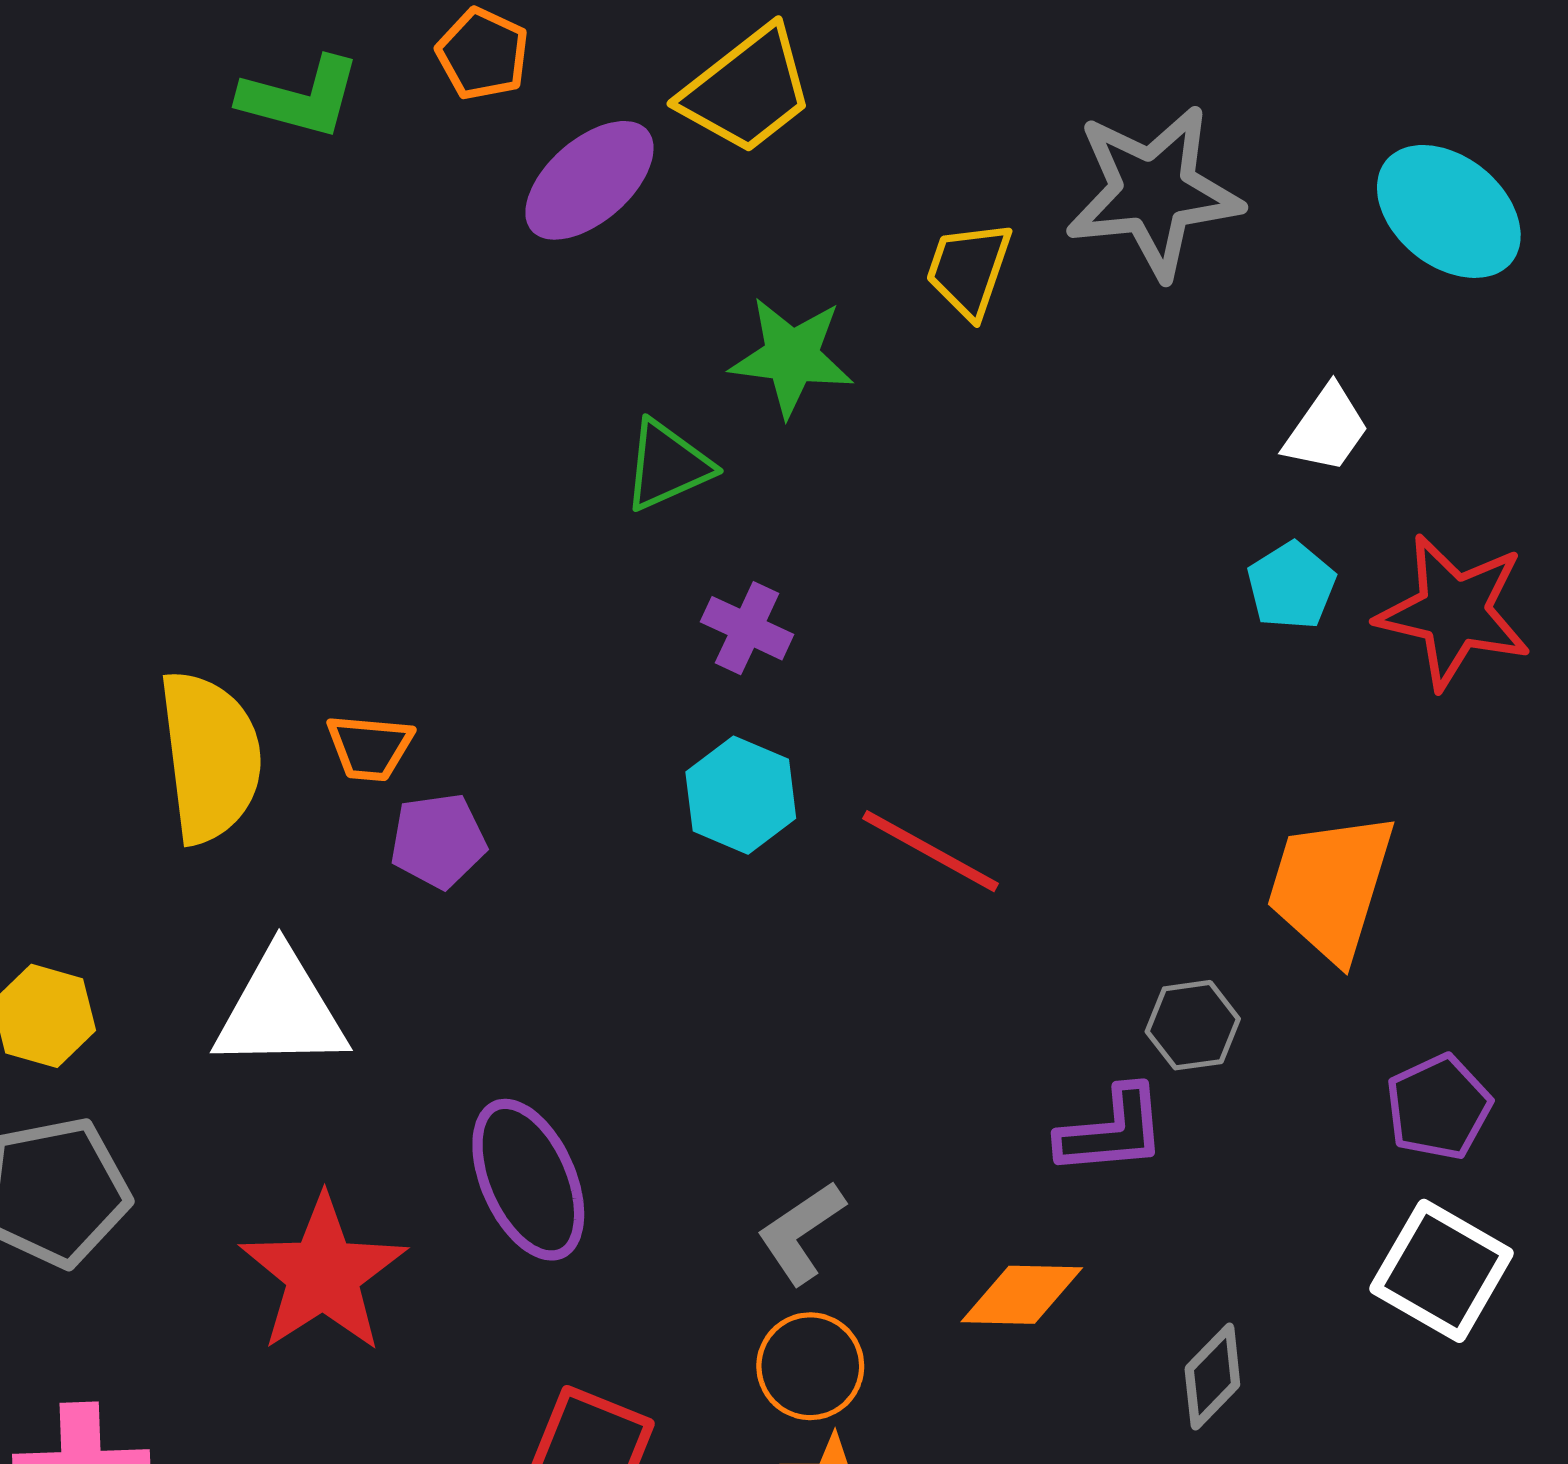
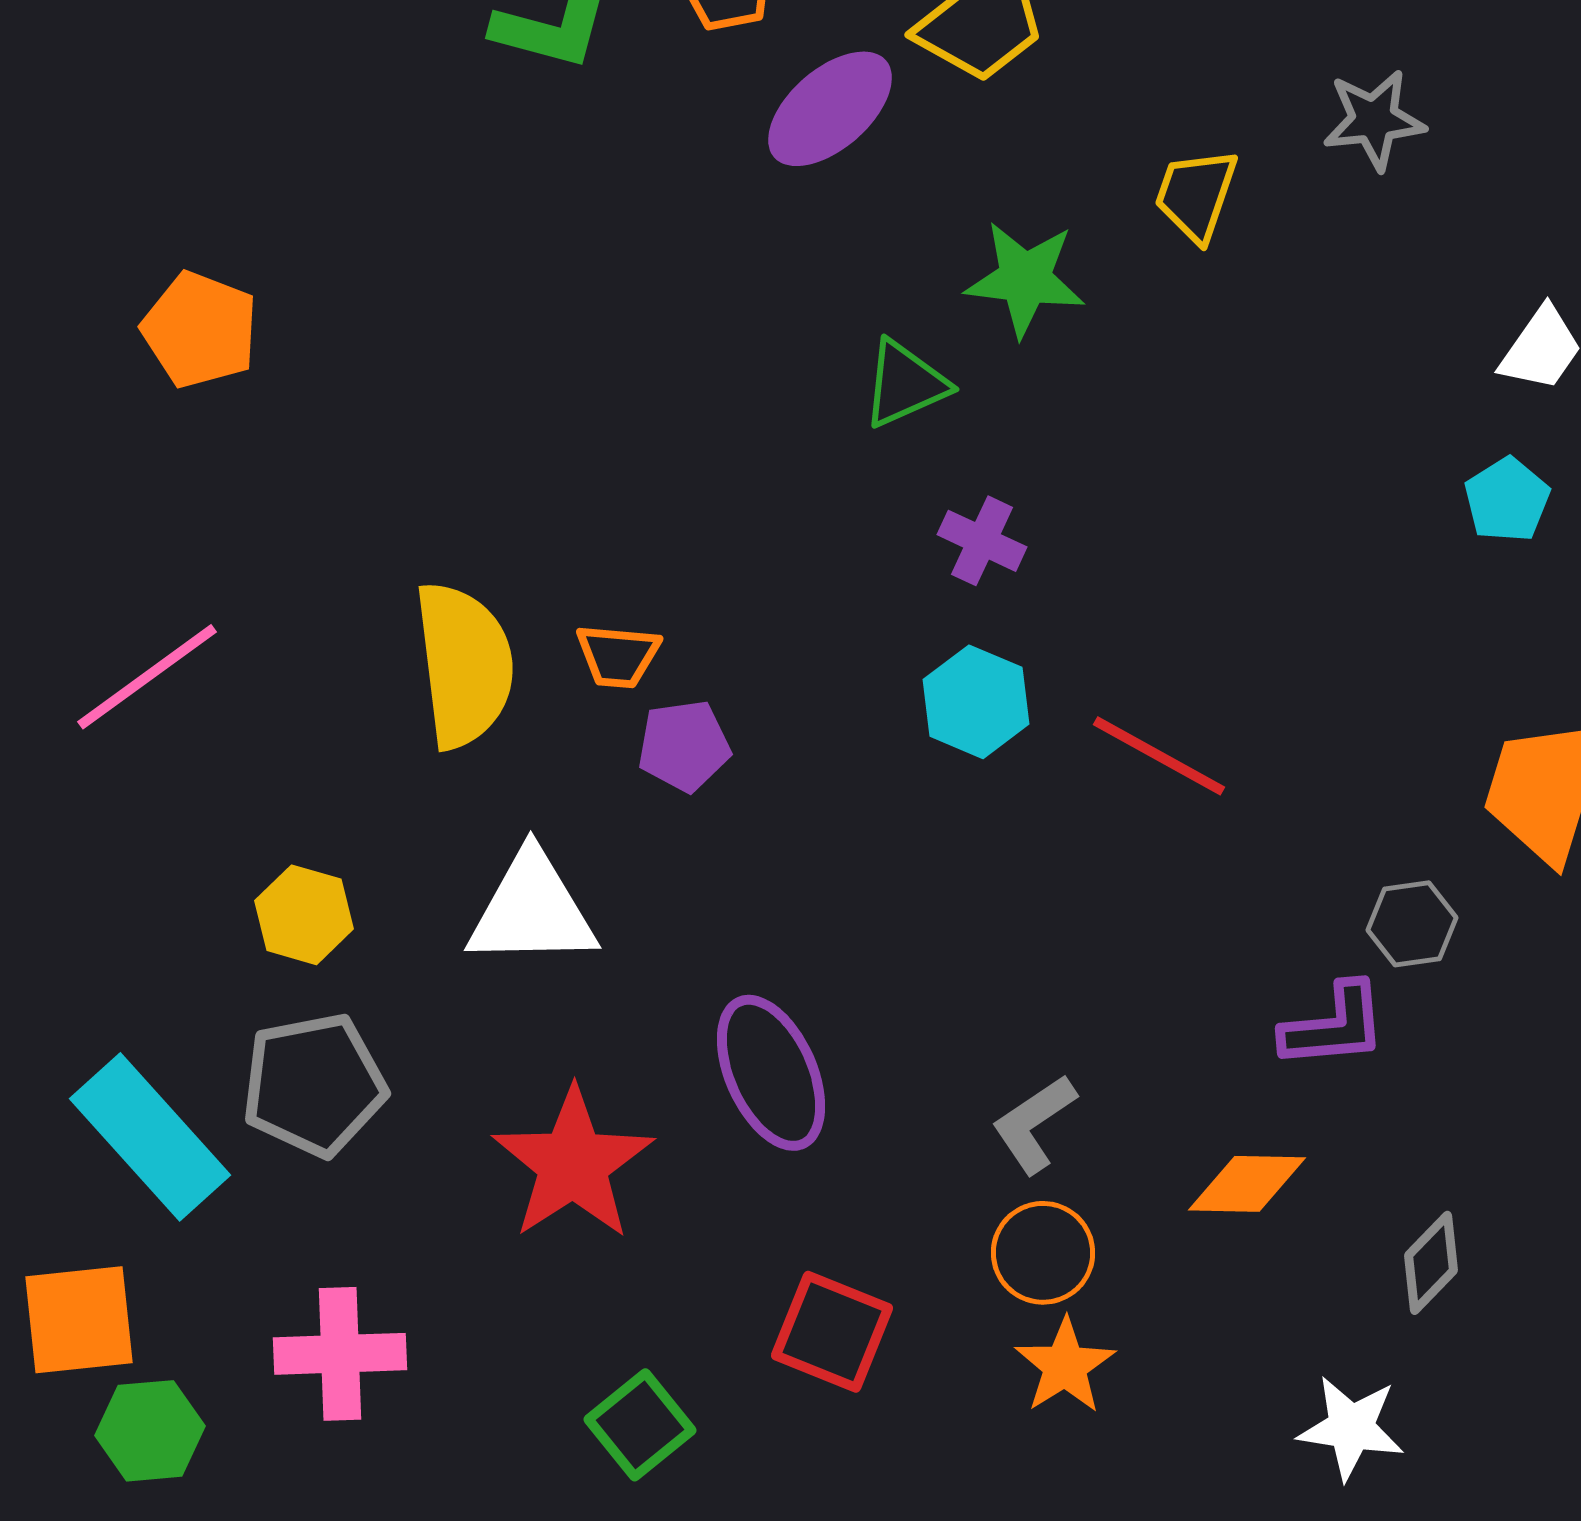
gray star: (1153, 192) -> (1374, 120), size x0.6

